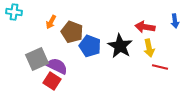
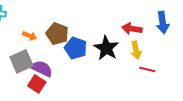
blue arrow: (175, 21) -> (163, 23), size x1.5
orange arrow: (51, 22) -> (30, 36), moved, turned -96

